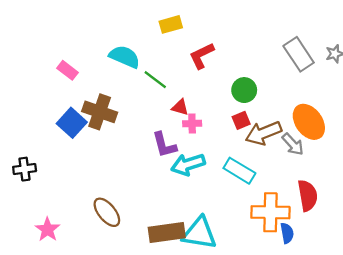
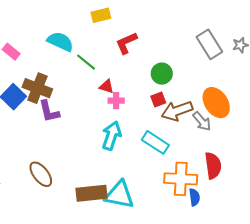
purple L-shape: (164, 145) -> (49, 111), moved
cyan arrow: (188, 164) -> (112, 136), turned 124

